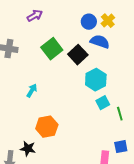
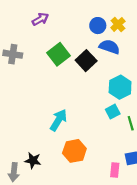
cyan hexagon: (96, 80) -> (120, 87), moved
cyan arrow: (32, 91) -> (58, 120), moved, size x1.5
orange hexagon: (47, 127) -> (74, 151), moved

